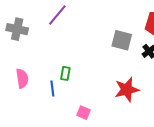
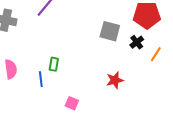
red star: (127, 90) -> (115, 80), size x0.7

